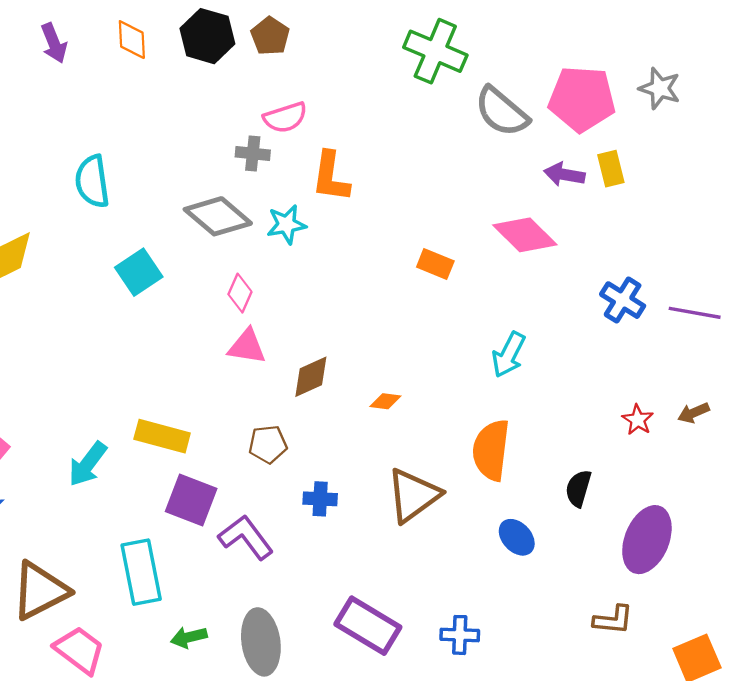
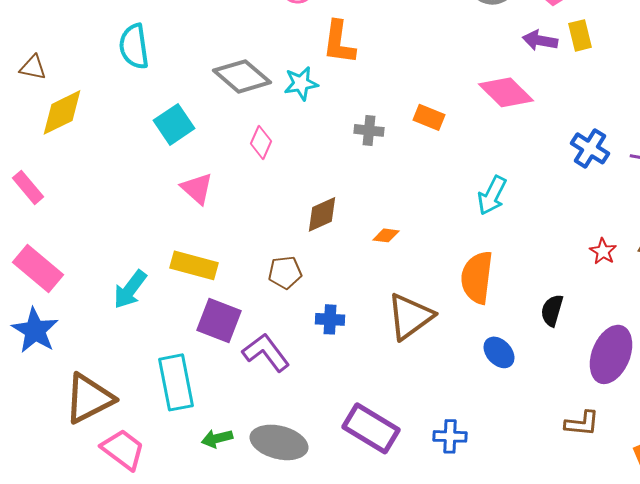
gray cross: (253, 154) -> (369, 130), moved
pink triangle: (247, 347) -> (197, 188), moved, turned 33
gray ellipse: (261, 642) -> (279, 442), turned -68

